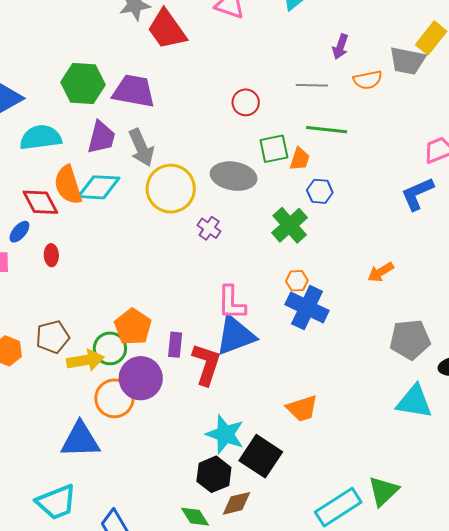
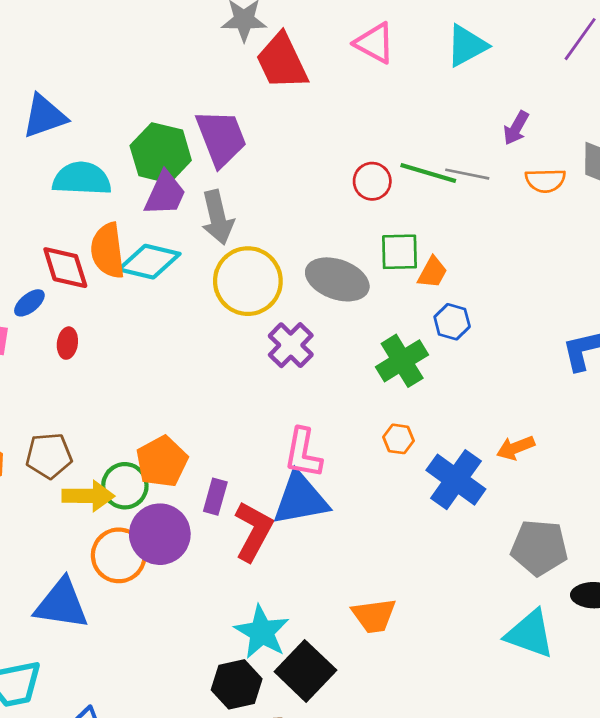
green hexagon: (83, 84) -> (161, 153), moved
purple trapezoid: (134, 91) -> (221, 138), turned 48
green line: (327, 130) -> (428, 173), moved
purple cross: (209, 228) -> (291, 345), size x1.4
blue cross: (307, 308) -> (456, 480), moved

